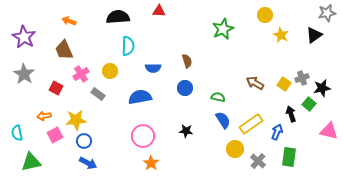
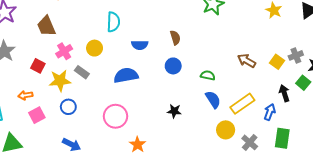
yellow star: (76, 120) -> (60, 81), moved
pink circle: (143, 136) -> (116, 116), moved
blue circle: (84, 141) -> (68, 107), moved

